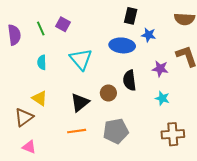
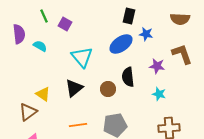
green line: (41, 29) -> (44, 16), moved
blue ellipse: (122, 45) -> (121, 44), turned -40
cyan semicircle: (42, 62) -> (40, 46), moved, turned 120
black triangle: (80, 103) -> (74, 88), moved

